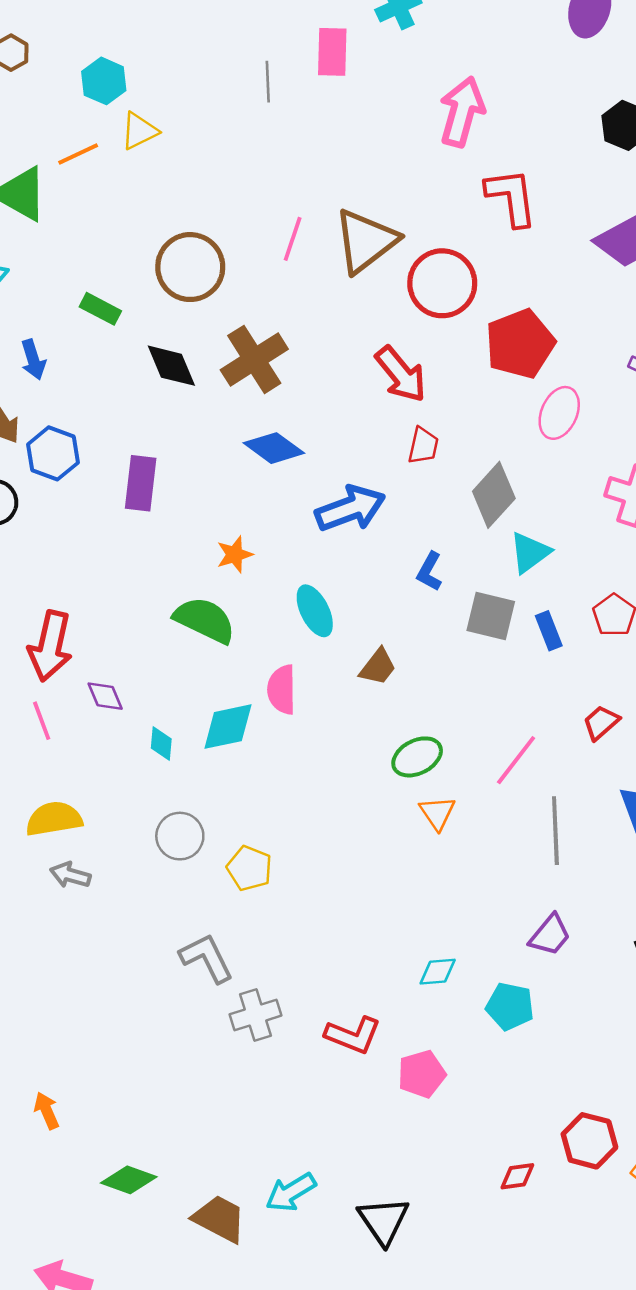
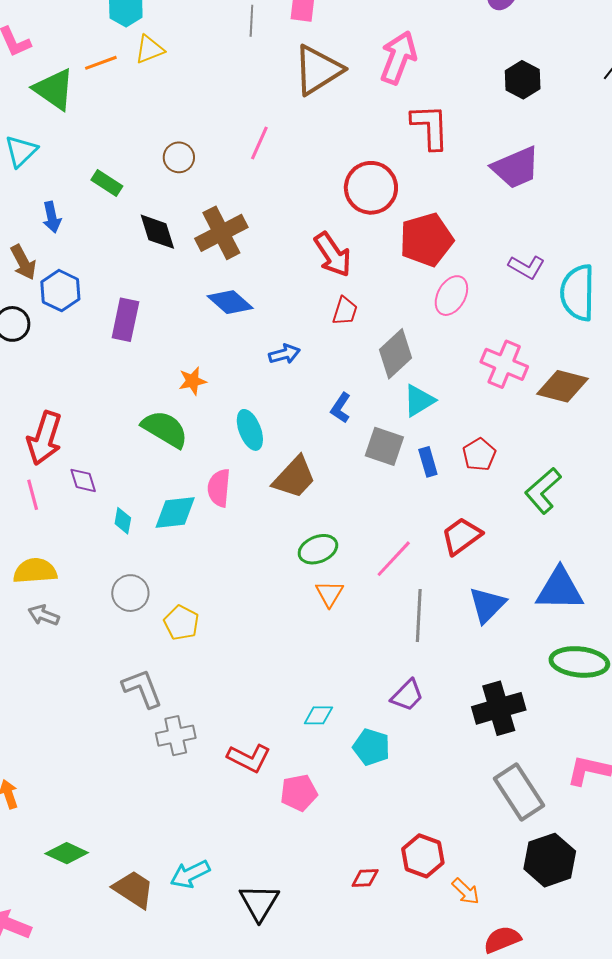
brown triangle: (366, 241) -> (318, 70), moved
brown circle: (190, 267) -> (179, 157), size x0.6
blue arrow: (350, 509) -> (284, 354), size x0.6
brown trapezoid: (378, 667) -> (294, 477), size x1.5
red trapezoid: (601, 723) -> (461, 536), size x1.4

